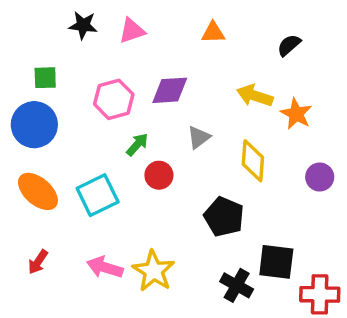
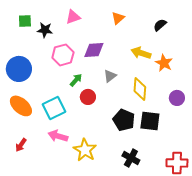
black star: (83, 25) -> (45, 30), moved
orange triangle: (213, 33) -> (118, 18), turned -40
green square: (45, 78) -> (25, 21), moved
black square: (276, 262) -> (150, 121), moved
pink arrow: (105, 267) -> (58, 136), moved

